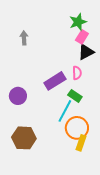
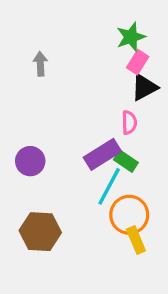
purple rectangle: (55, 81) -> (102, 154), moved
yellow rectangle: (81, 143) -> (136, 240), turned -42

